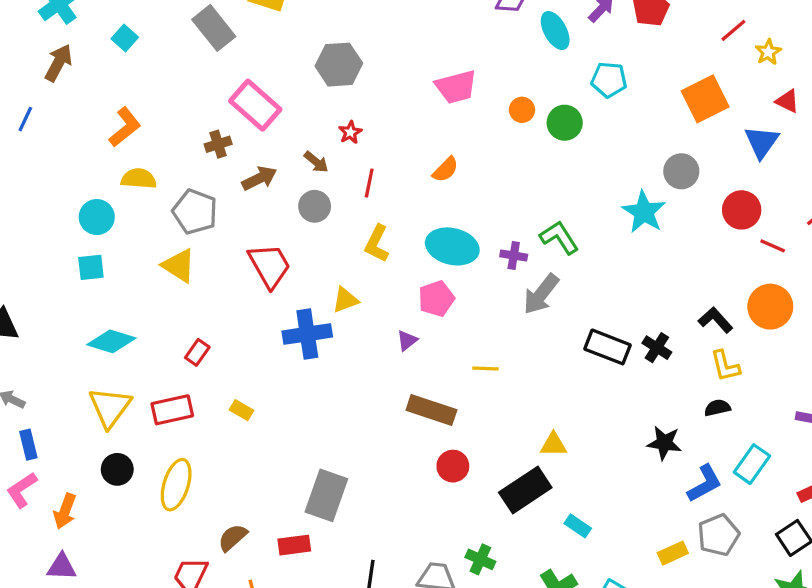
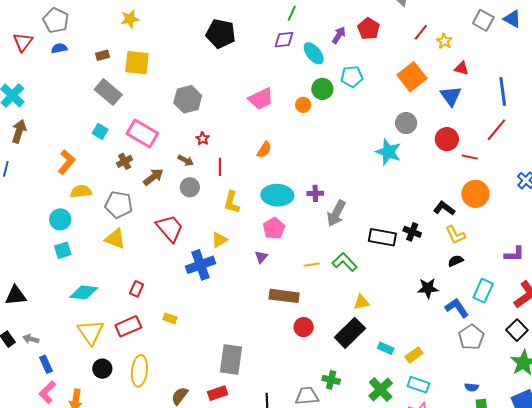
cyan square: (125, 38) -> (100, 131), moved
green circle: (565, 123) -> (322, 89), moved
green L-shape: (559, 237) -> (345, 262), moved
blue L-shape: (705, 483) -> (457, 308), turned -85
yellow rectangle: (673, 553) -> (414, 355), moved

